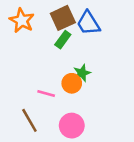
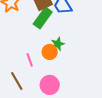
green rectangle: (63, 40) -> (43, 18), size x1.5
pink line: (46, 94) -> (30, 60), turned 56

